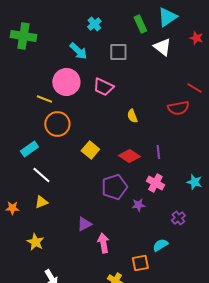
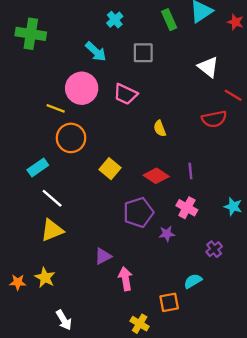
red star: (196, 38) -> (235, 22), moved
white triangle: (162, 47) -> (208, 67), moved
yellow triangle: (41, 202) -> (52, 230), size x1.5
orange star: (12, 208) -> (18, 282), moved

